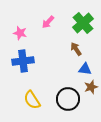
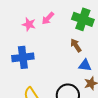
green cross: (83, 23) -> (83, 19), turned -30
pink star: (20, 33) -> (29, 24), moved

